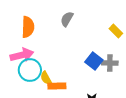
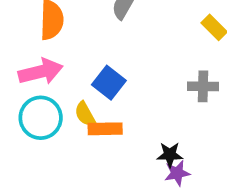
blue square: (94, 61) -> (109, 83), moved
cyan circle: (30, 70) -> (41, 118), moved

